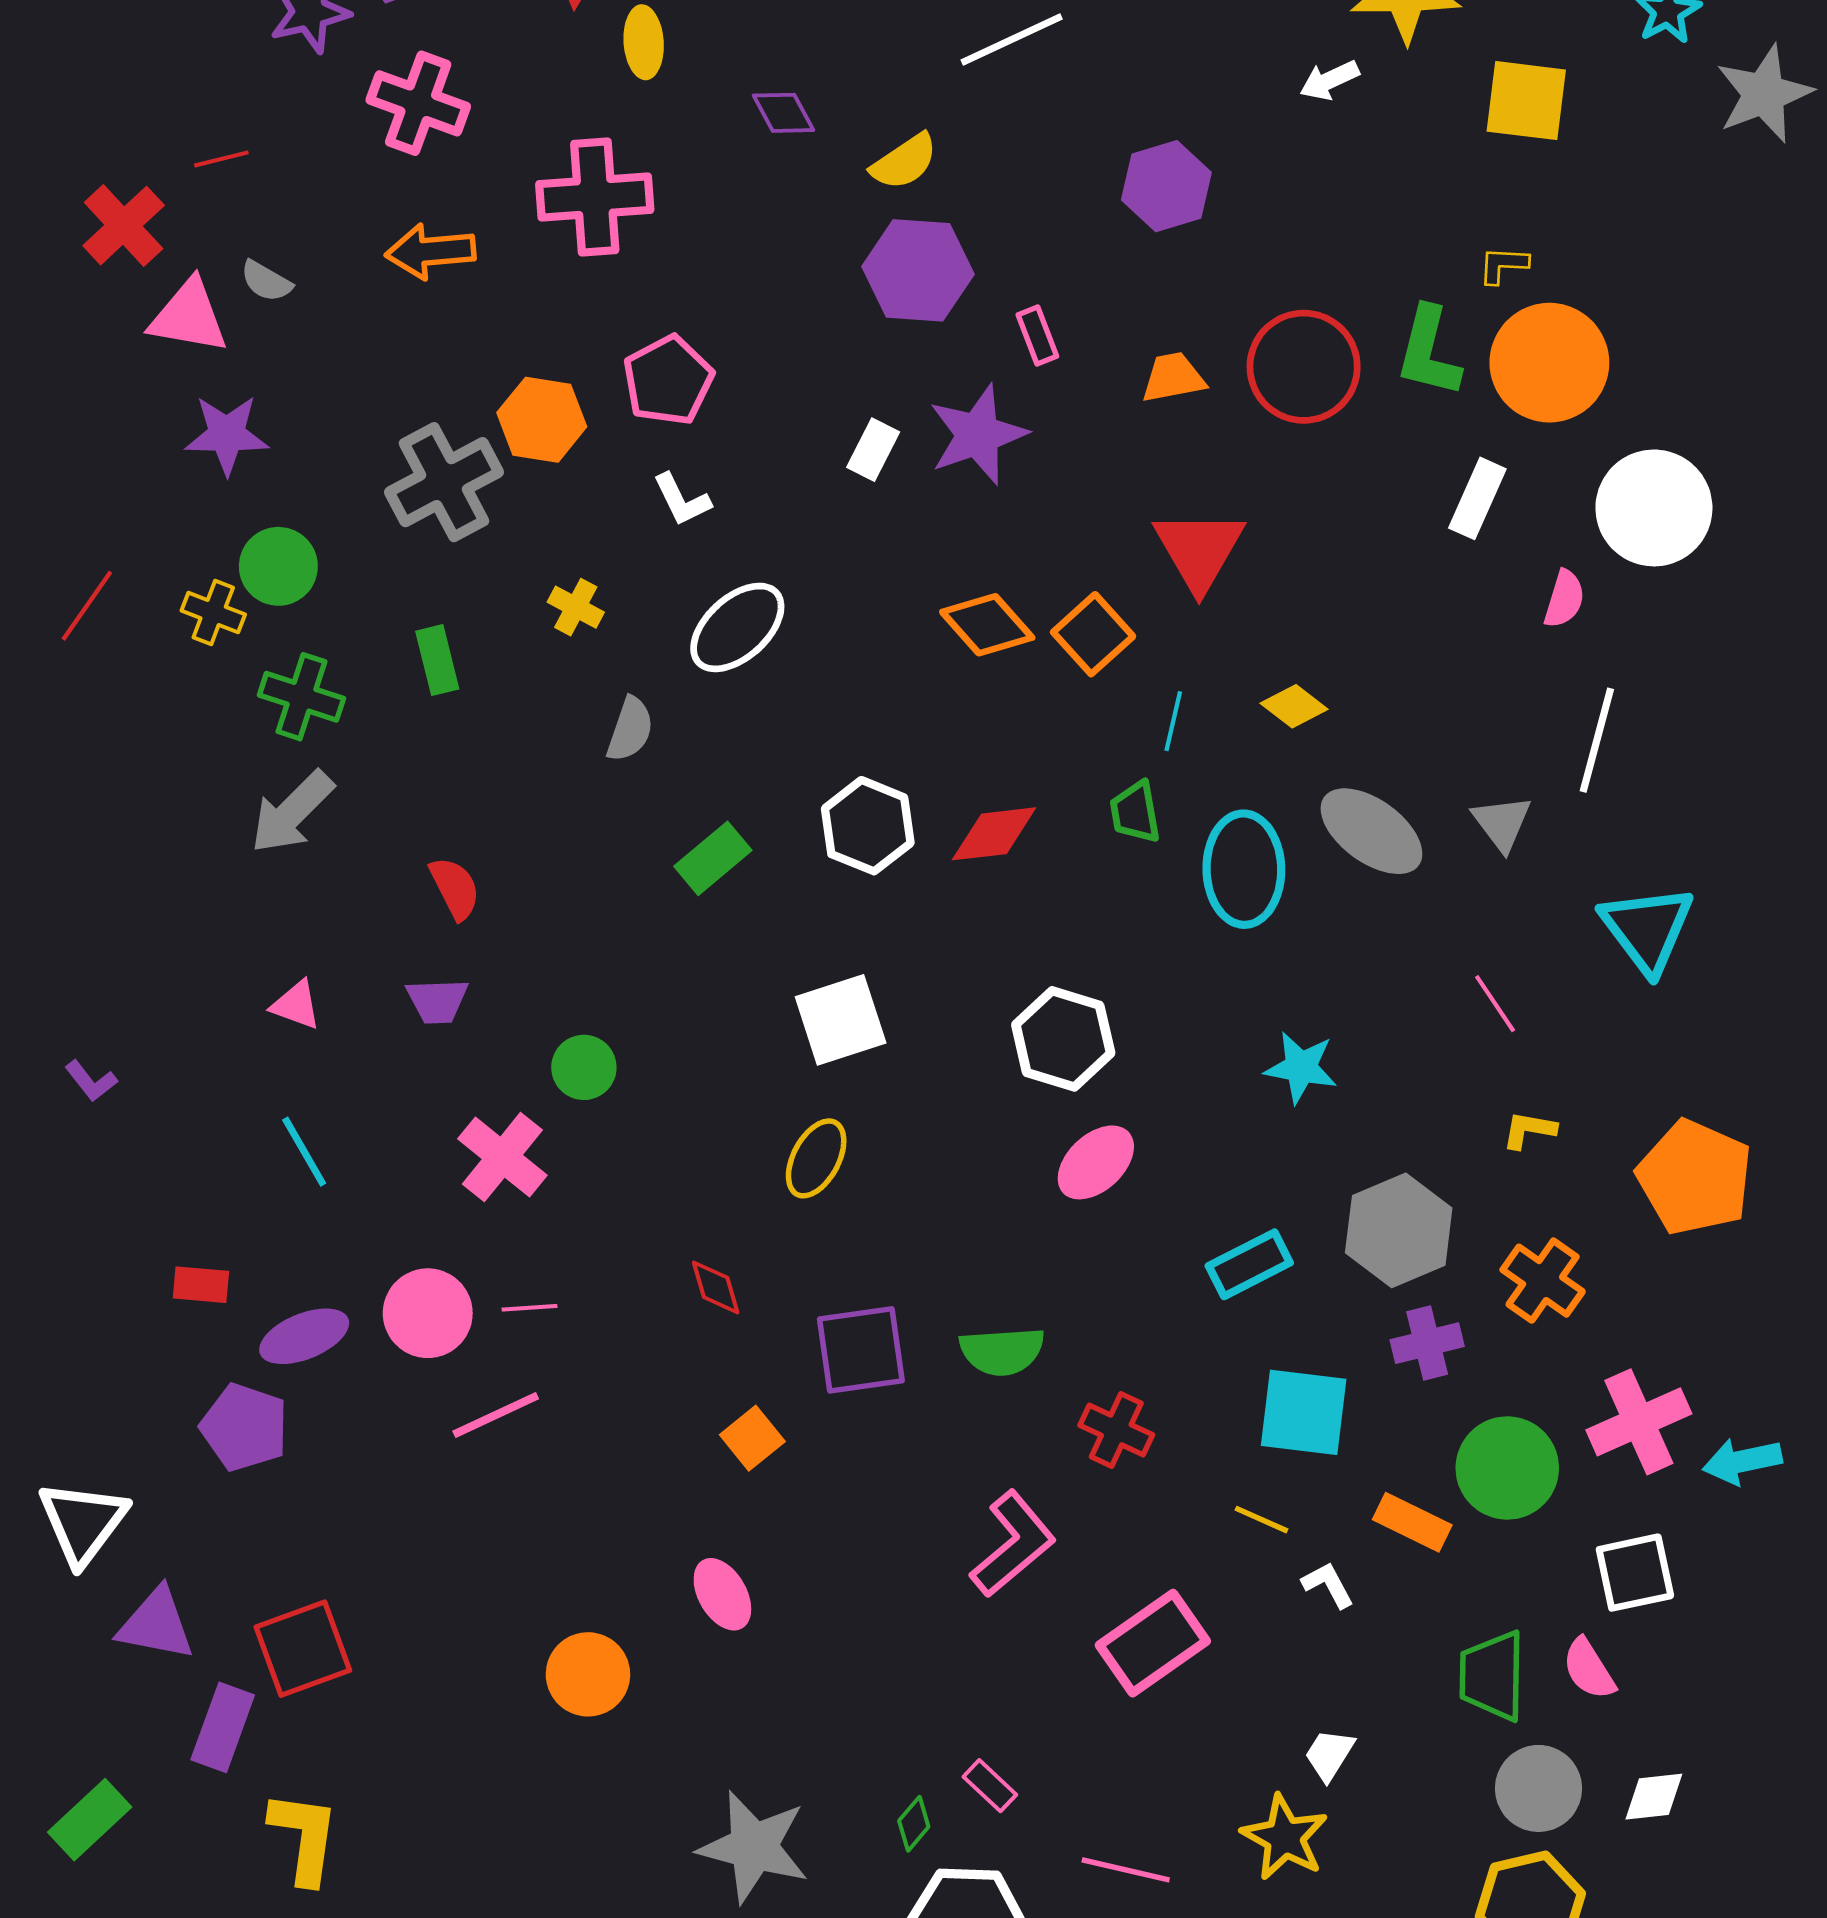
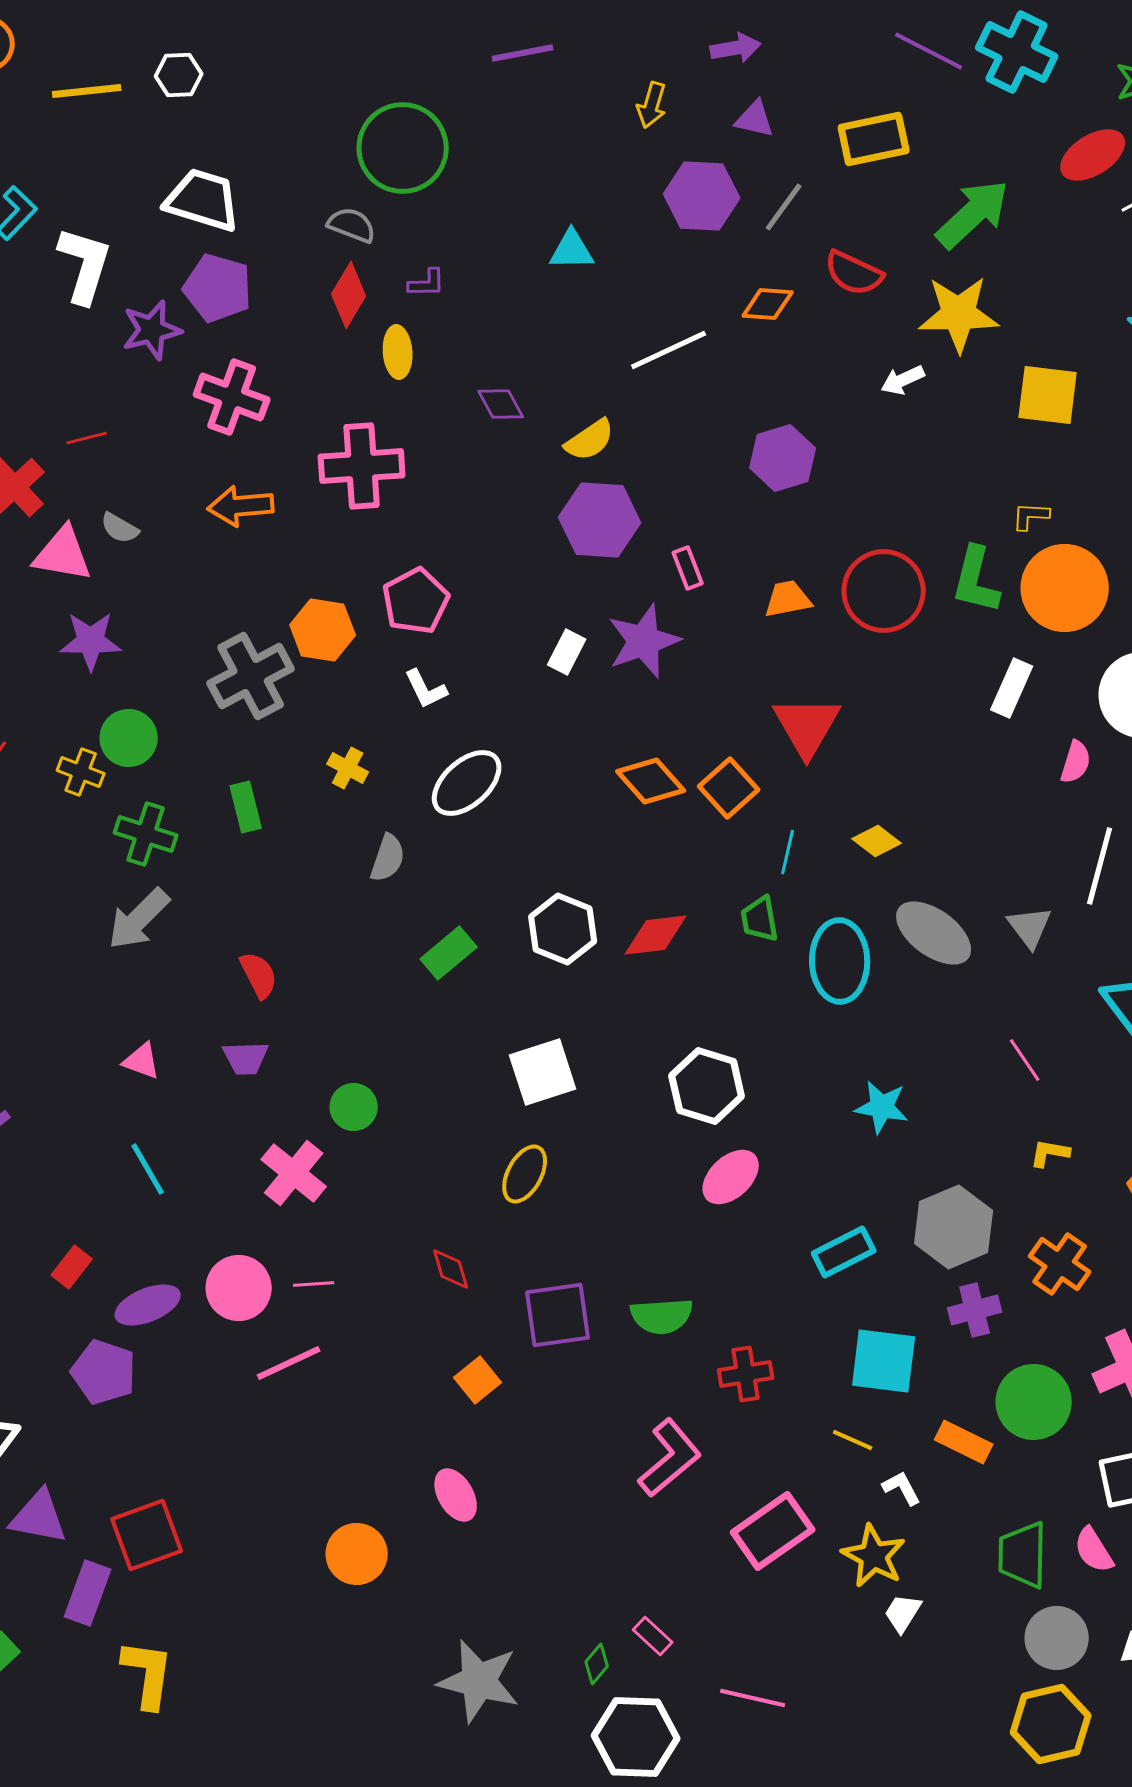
red rectangle: (201, 1285) -> (72, 1267), turned -57
red cross: (1116, 1430) -> (746, 1374), turned -34
yellow star: (1285, 1837) -> (874, 1556), moved

